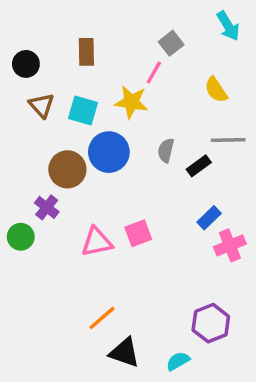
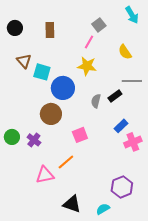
black circle: (26, 64) -> (15, 28), moved
yellow star: (131, 102) -> (87, 66), moved
cyan square: (83, 111) -> (42, 72), moved
gray semicircle: (166, 150) -> (96, 101), moved
brown circle: (67, 169) -> (51, 114), moved
purple cross: (47, 207) -> (34, 140), moved
pink triangle: (97, 242) -> (45, 175), moved
orange line: (102, 318) -> (66, 162), moved

